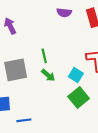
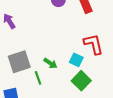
green line: (44, 56) -> (38, 78), moved

